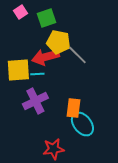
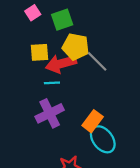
yellow square: (18, 70) -> (40, 52), moved, size x0.7
orange rectangle: (73, 108) -> (93, 121), turned 30

